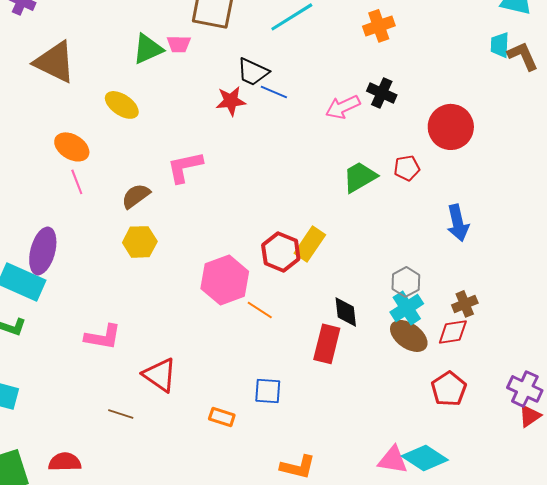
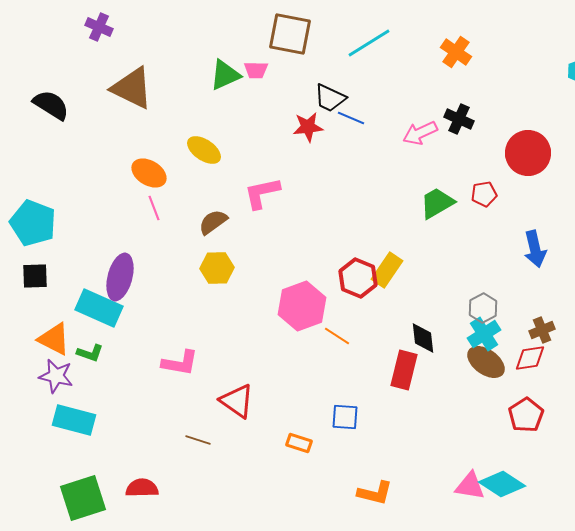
orange cross: (379, 26) -> (456, 52), turned -36
yellow ellipse: (122, 105) -> (204, 150), moved

